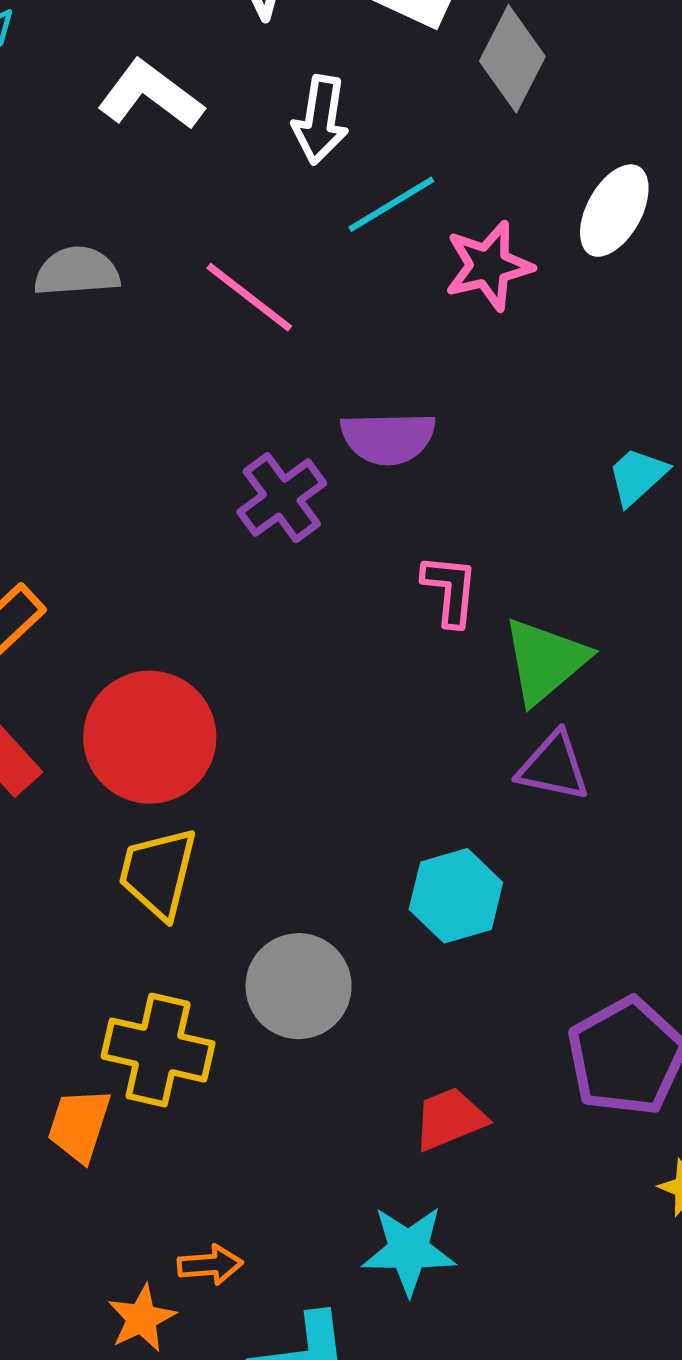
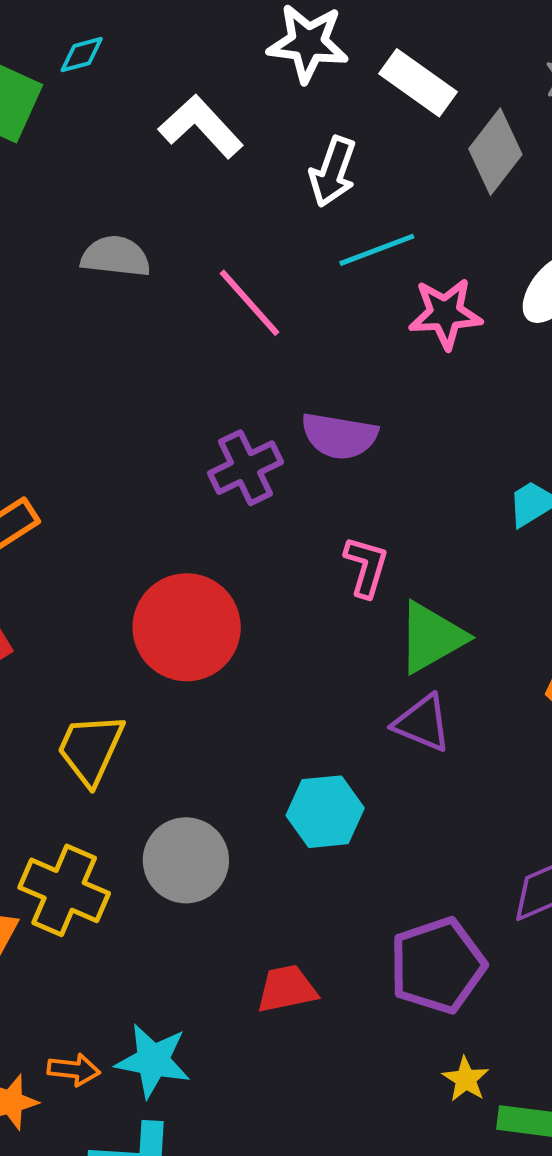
red circle: (150, 737) -> (187, 627), moved
cyan star: (409, 1250) -> (153, 1061), moved

